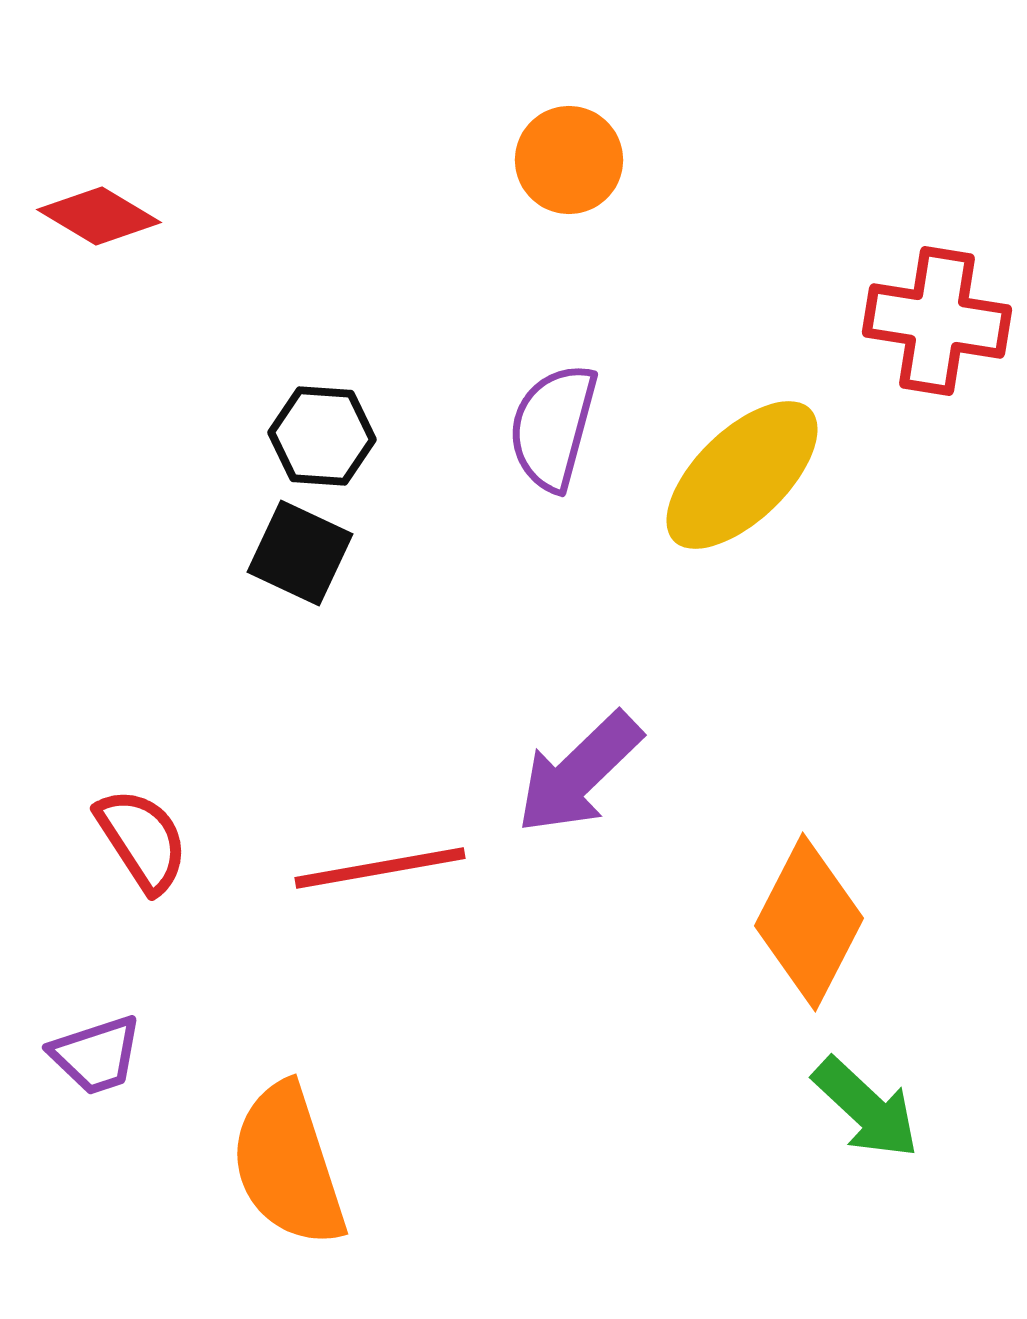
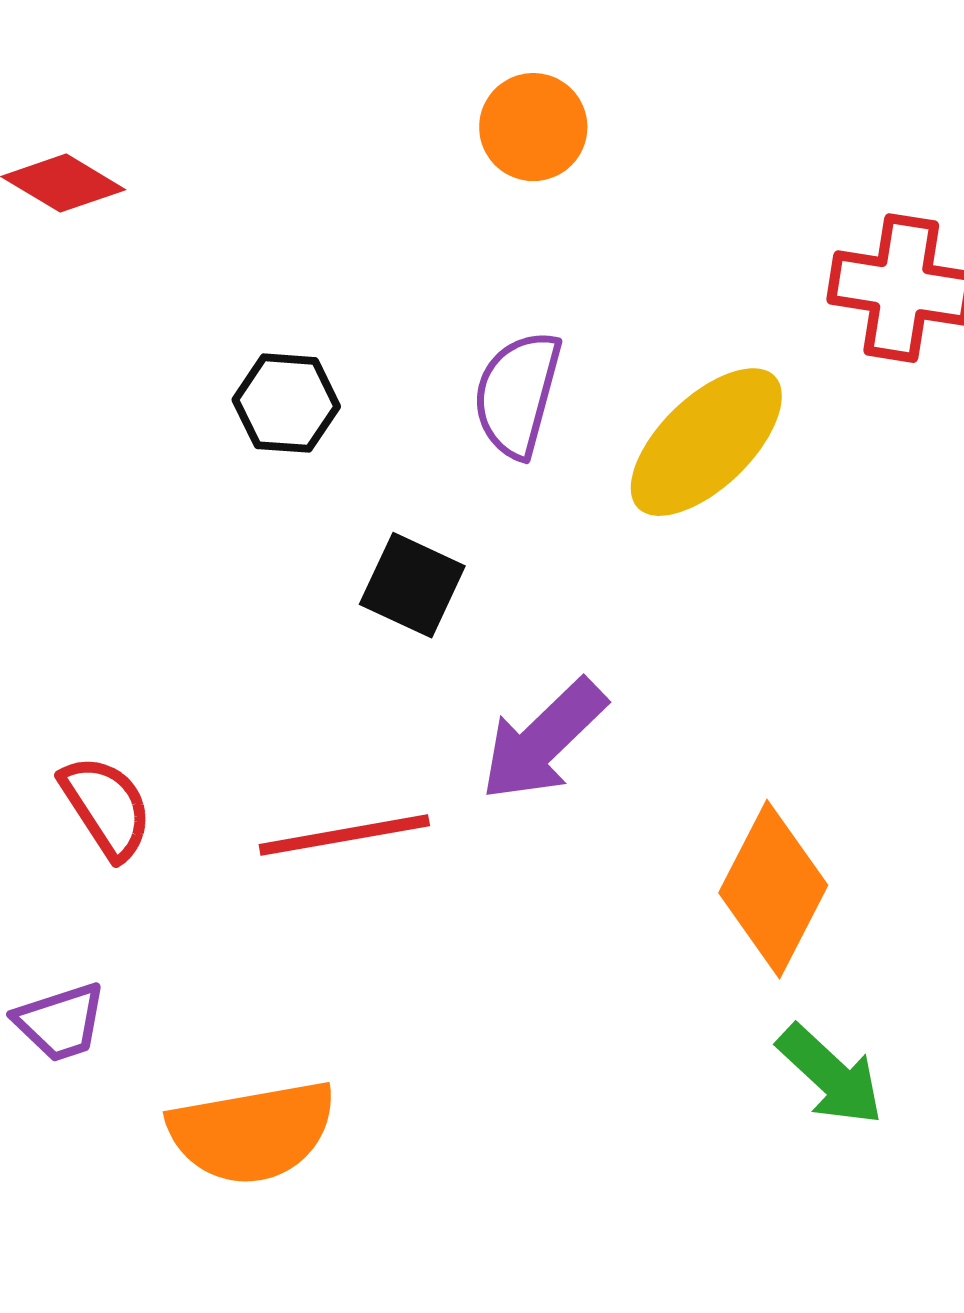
black square: (300, 553) -> (412, 585), moved
orange semicircle: (288, 1165) -> (252, 1132), turned -82

